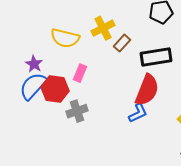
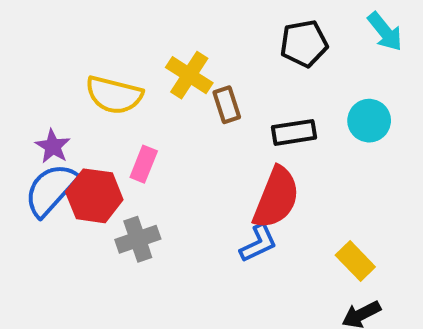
yellow cross: (103, 28) -> (189, 75), turned -30
brown rectangle: (122, 43) -> (227, 105), turned -60
black rectangle: (156, 57) -> (294, 132), size x0.7

